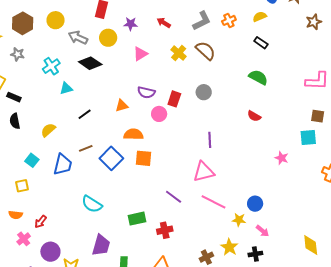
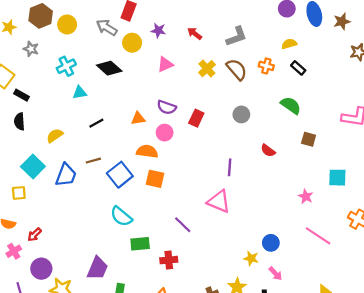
yellow semicircle: (260, 17) -> (289, 44), moved
yellow circle: (56, 20) -> (67, 24), moved
orange cross: (229, 20) -> (266, 66), moved, turned 32
gray arrow: (78, 38) -> (107, 27), moved
gray circle: (204, 92) -> (241, 114), moved
pink circle: (159, 114) -> (165, 133), moved
red semicircle: (254, 116) -> (268, 151), moved
brown square: (318, 116) -> (309, 139), moved
cyan square: (32, 160) -> (33, 166), size x1.5
pink triangle: (204, 172) -> (219, 201), turned 30
pink line: (214, 202) -> (318, 236), moved
cyan semicircle: (92, 204) -> (121, 216), moved

